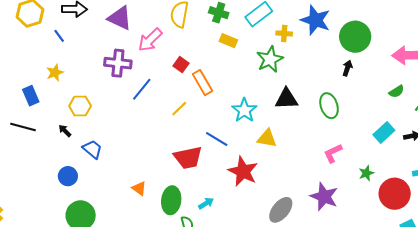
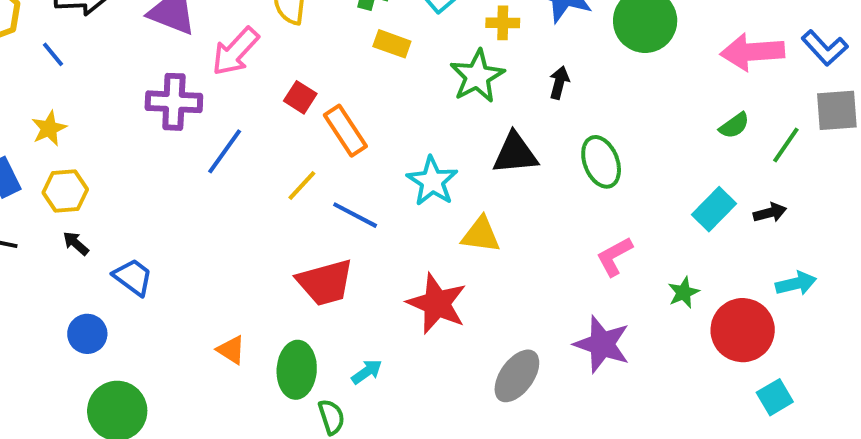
black arrow: (347, 68) -> (559, 83), moved
yellow hexagon: (80, 106) -> (65, 191), moved
blue line: (217, 139) -> (355, 215), moved

